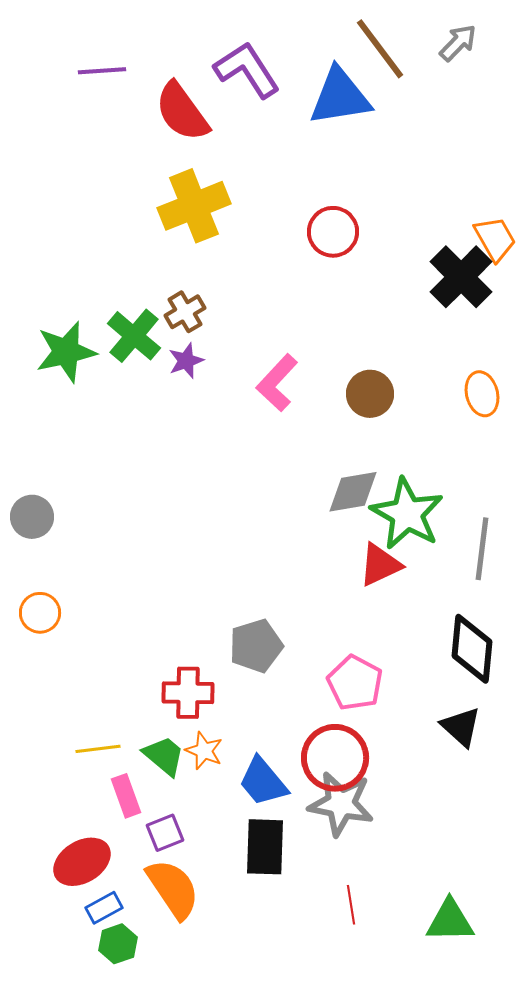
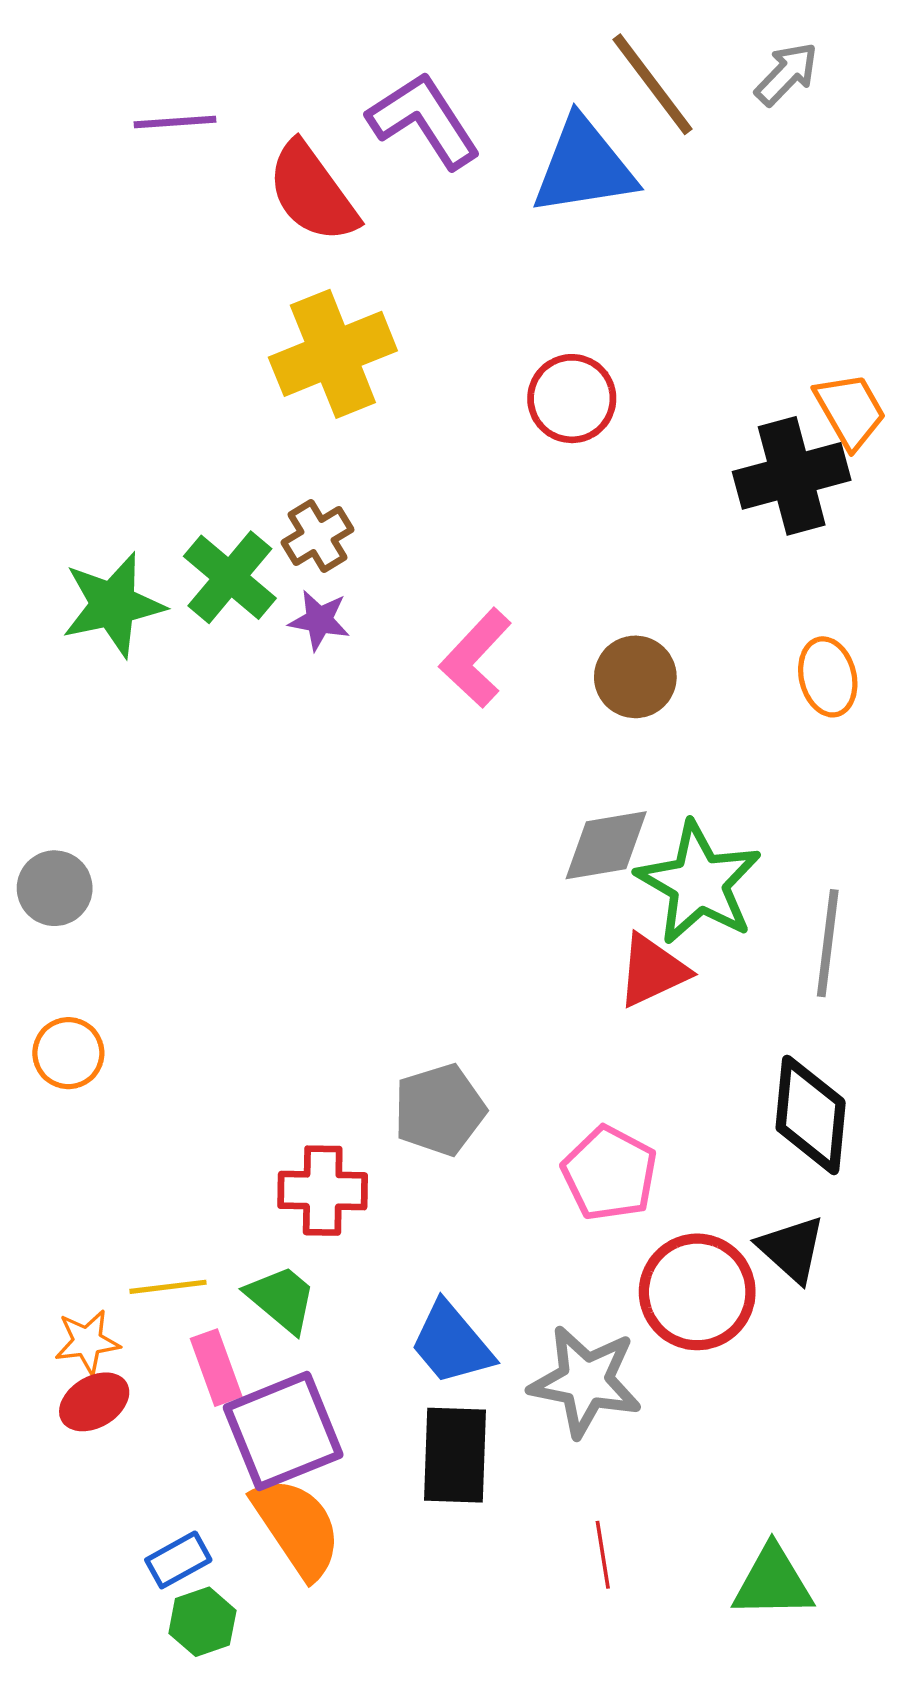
black cross: (461, 277) -> (792, 476), turned 30
purple star: (186, 361) -> (319, 620), turned 30
orange star: (204, 751) -> (87, 1342), moved, turned -30
red circle: (335, 758) -> (697, 1292), moved
purple square: (165, 833) -> (283, 1431), size x1.8
red ellipse: (82, 862) -> (94, 1402), moved, size x0.7

